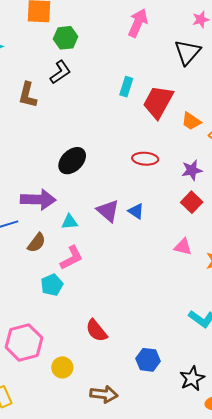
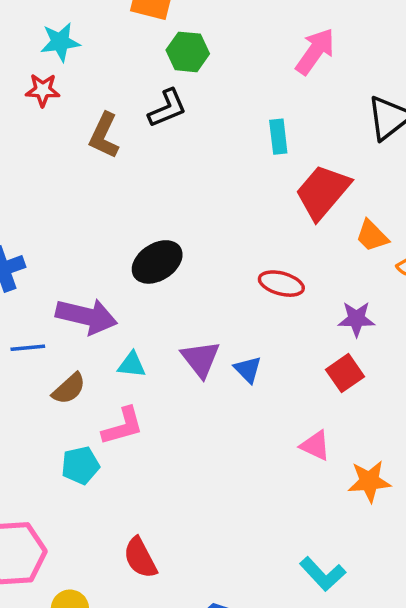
cyan rectangle: (126, 87) -> (278, 137), moved, turned -36

